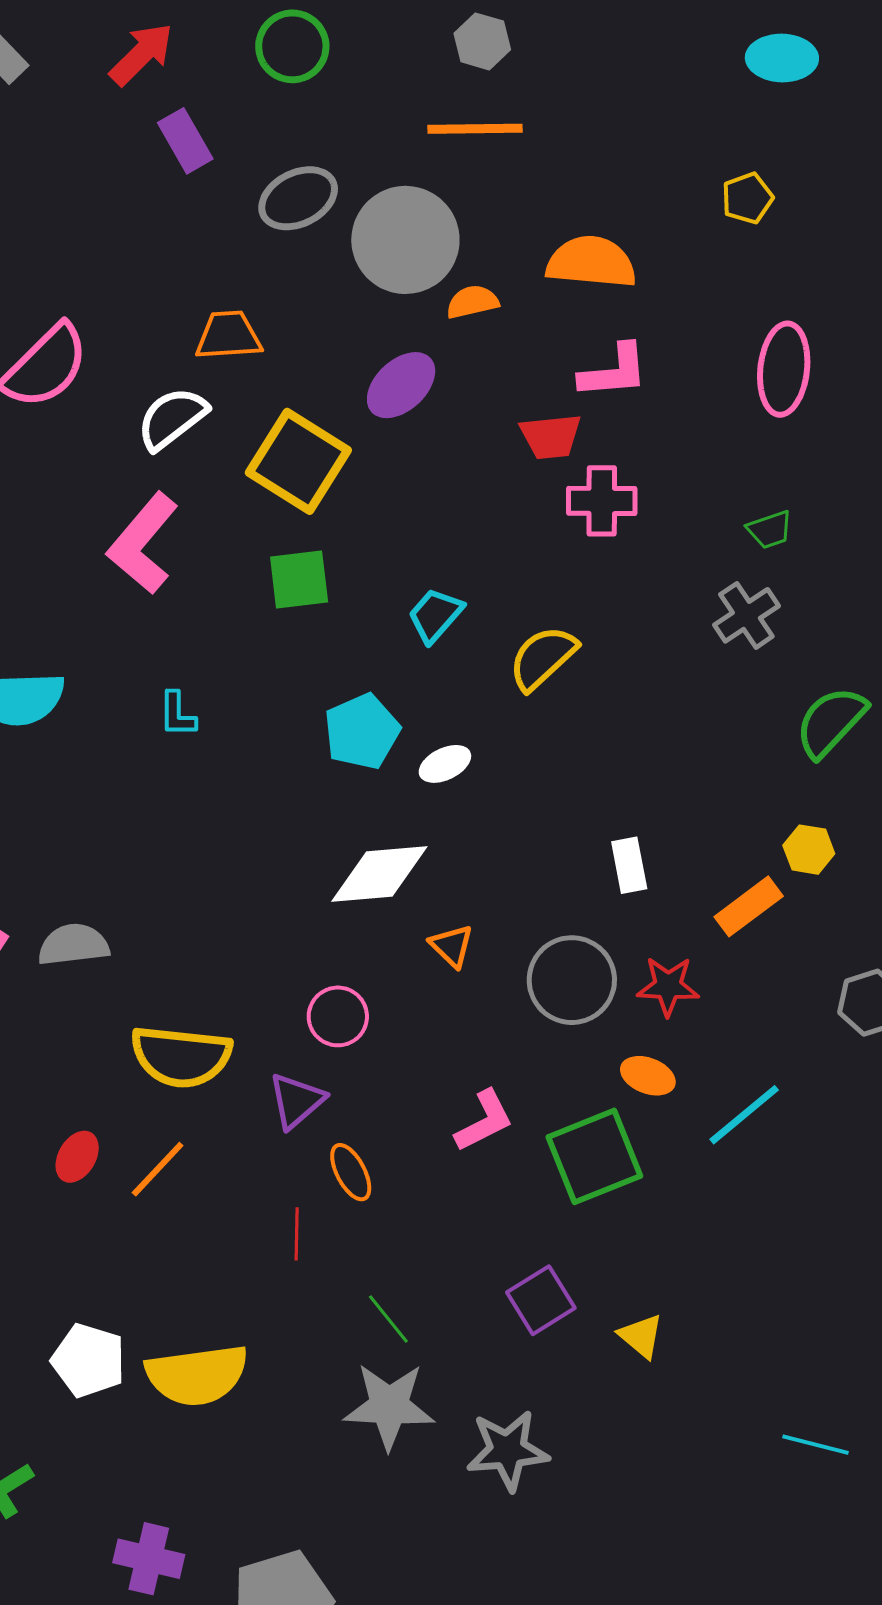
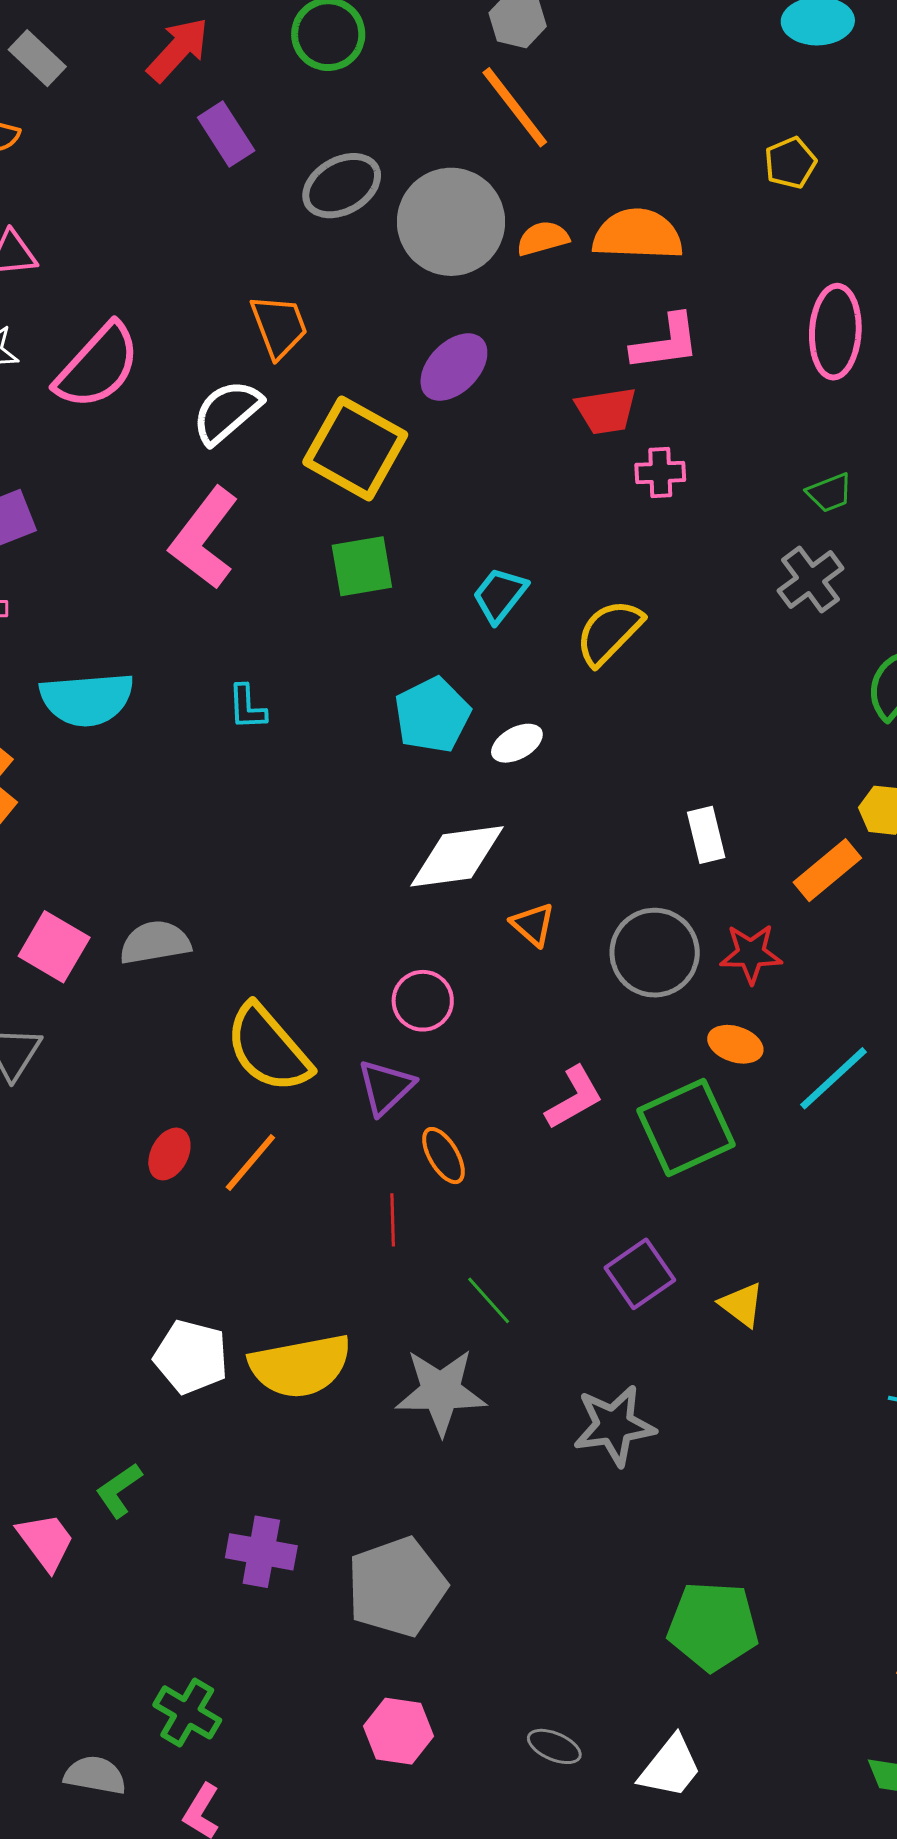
orange line: (475, 129) -> (515, 107), turned 56
orange semicircle: (472, 302) -> (543, 238), moved
orange trapezoid: (228, 336) -> (279, 326), turned 76
pink cross: (602, 501) -> (660, 472), size x0.7
yellow semicircle: (181, 1056) -> (268, 1049), turned 46
gray star: (389, 1406) -> (441, 1392), moved

